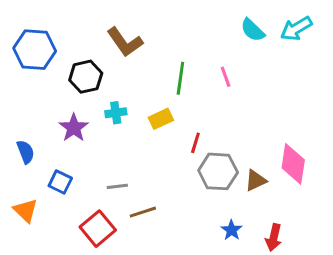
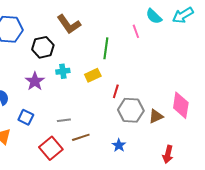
pink line: (226, 77) -> (136, 31), moved
blue star: (232, 230) -> (119, 145), moved

